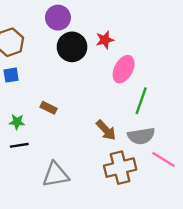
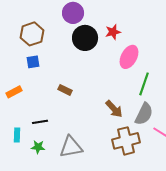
green star: (17, 122) -> (38, 147), moved
gray semicircle: (141, 136) -> (144, 114), turned -55

